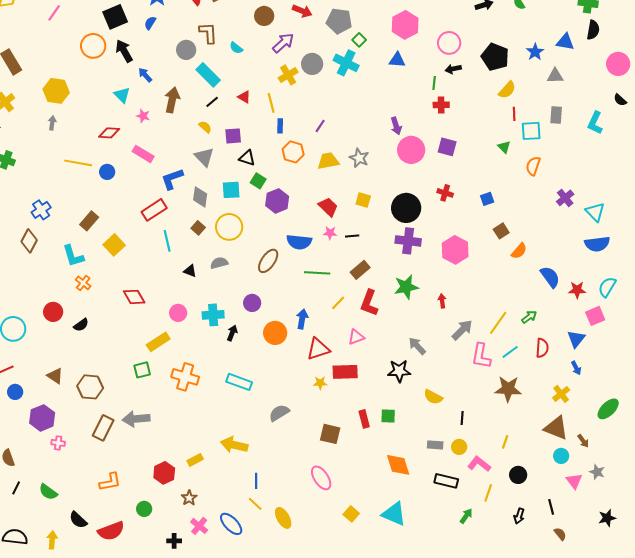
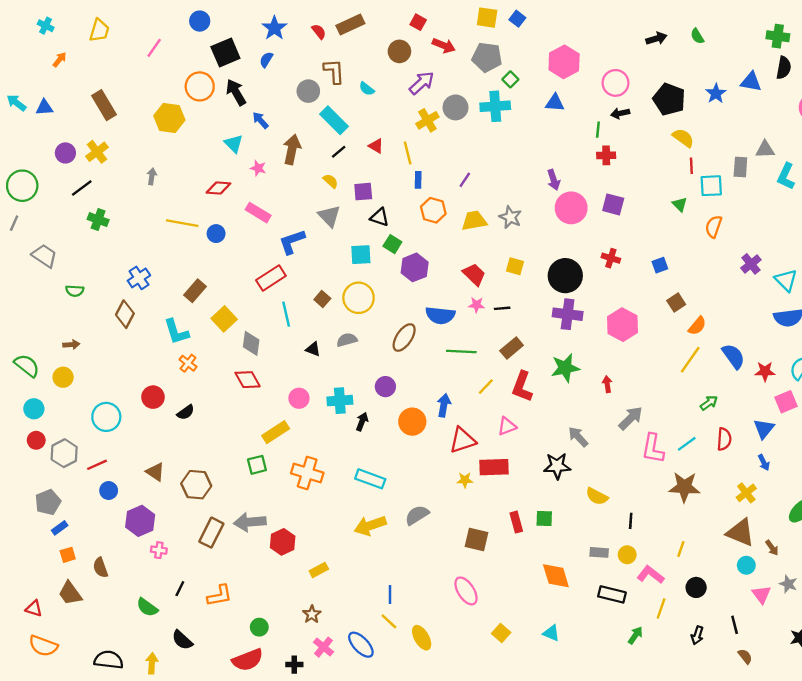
cyan cross: (346, 63) -> (495, 106), turned -30
gray triangle: (555, 76) -> (765, 149), moved
yellow semicircle: (507, 90) -> (683, 138), turned -96
yellow hexagon: (56, 91) -> (169, 118), moved
gray diamond: (200, 197) -> (251, 343), moved
yellow line: (498, 323) -> (690, 360), moved
yellow arrow: (234, 445) -> (370, 526), moved, turned -32
red hexagon: (164, 473) -> (283, 542), moved
black line: (16, 488) -> (180, 589), moved
cyan triangle: (394, 514) -> (551, 633), size x0.6
red semicircle: (111, 531) -> (248, 660), moved

